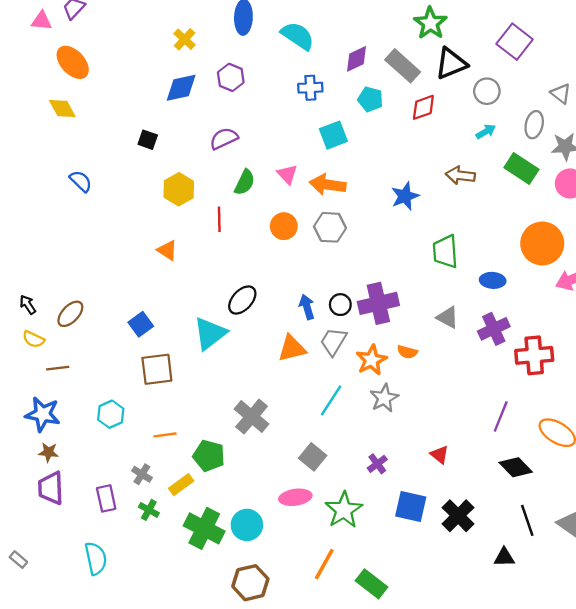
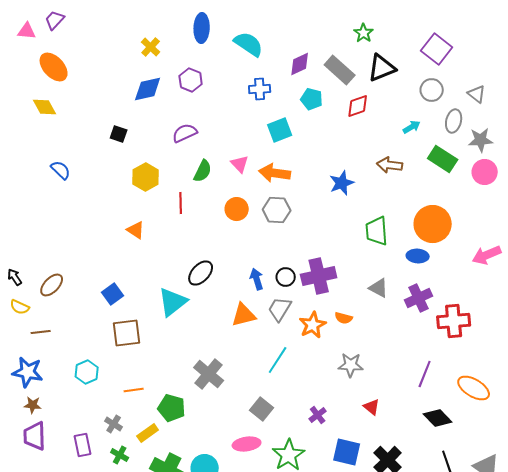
green star: (430, 23) -> (364, 33), size x0.7
gray circle: (487, 91) -> (432, 90), moved
orange circle: (542, 243) -> (433, 224), moved
gray star: (384, 398) -> (351, 365), moved, turned 30

